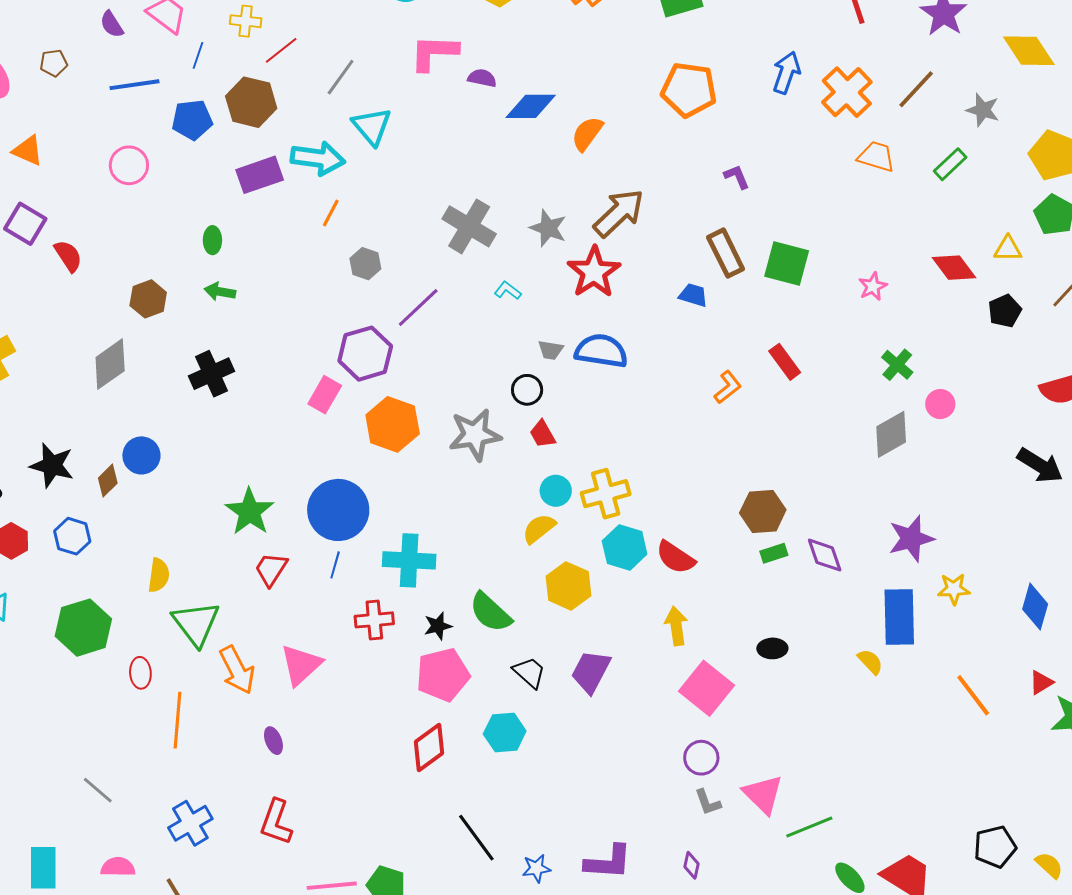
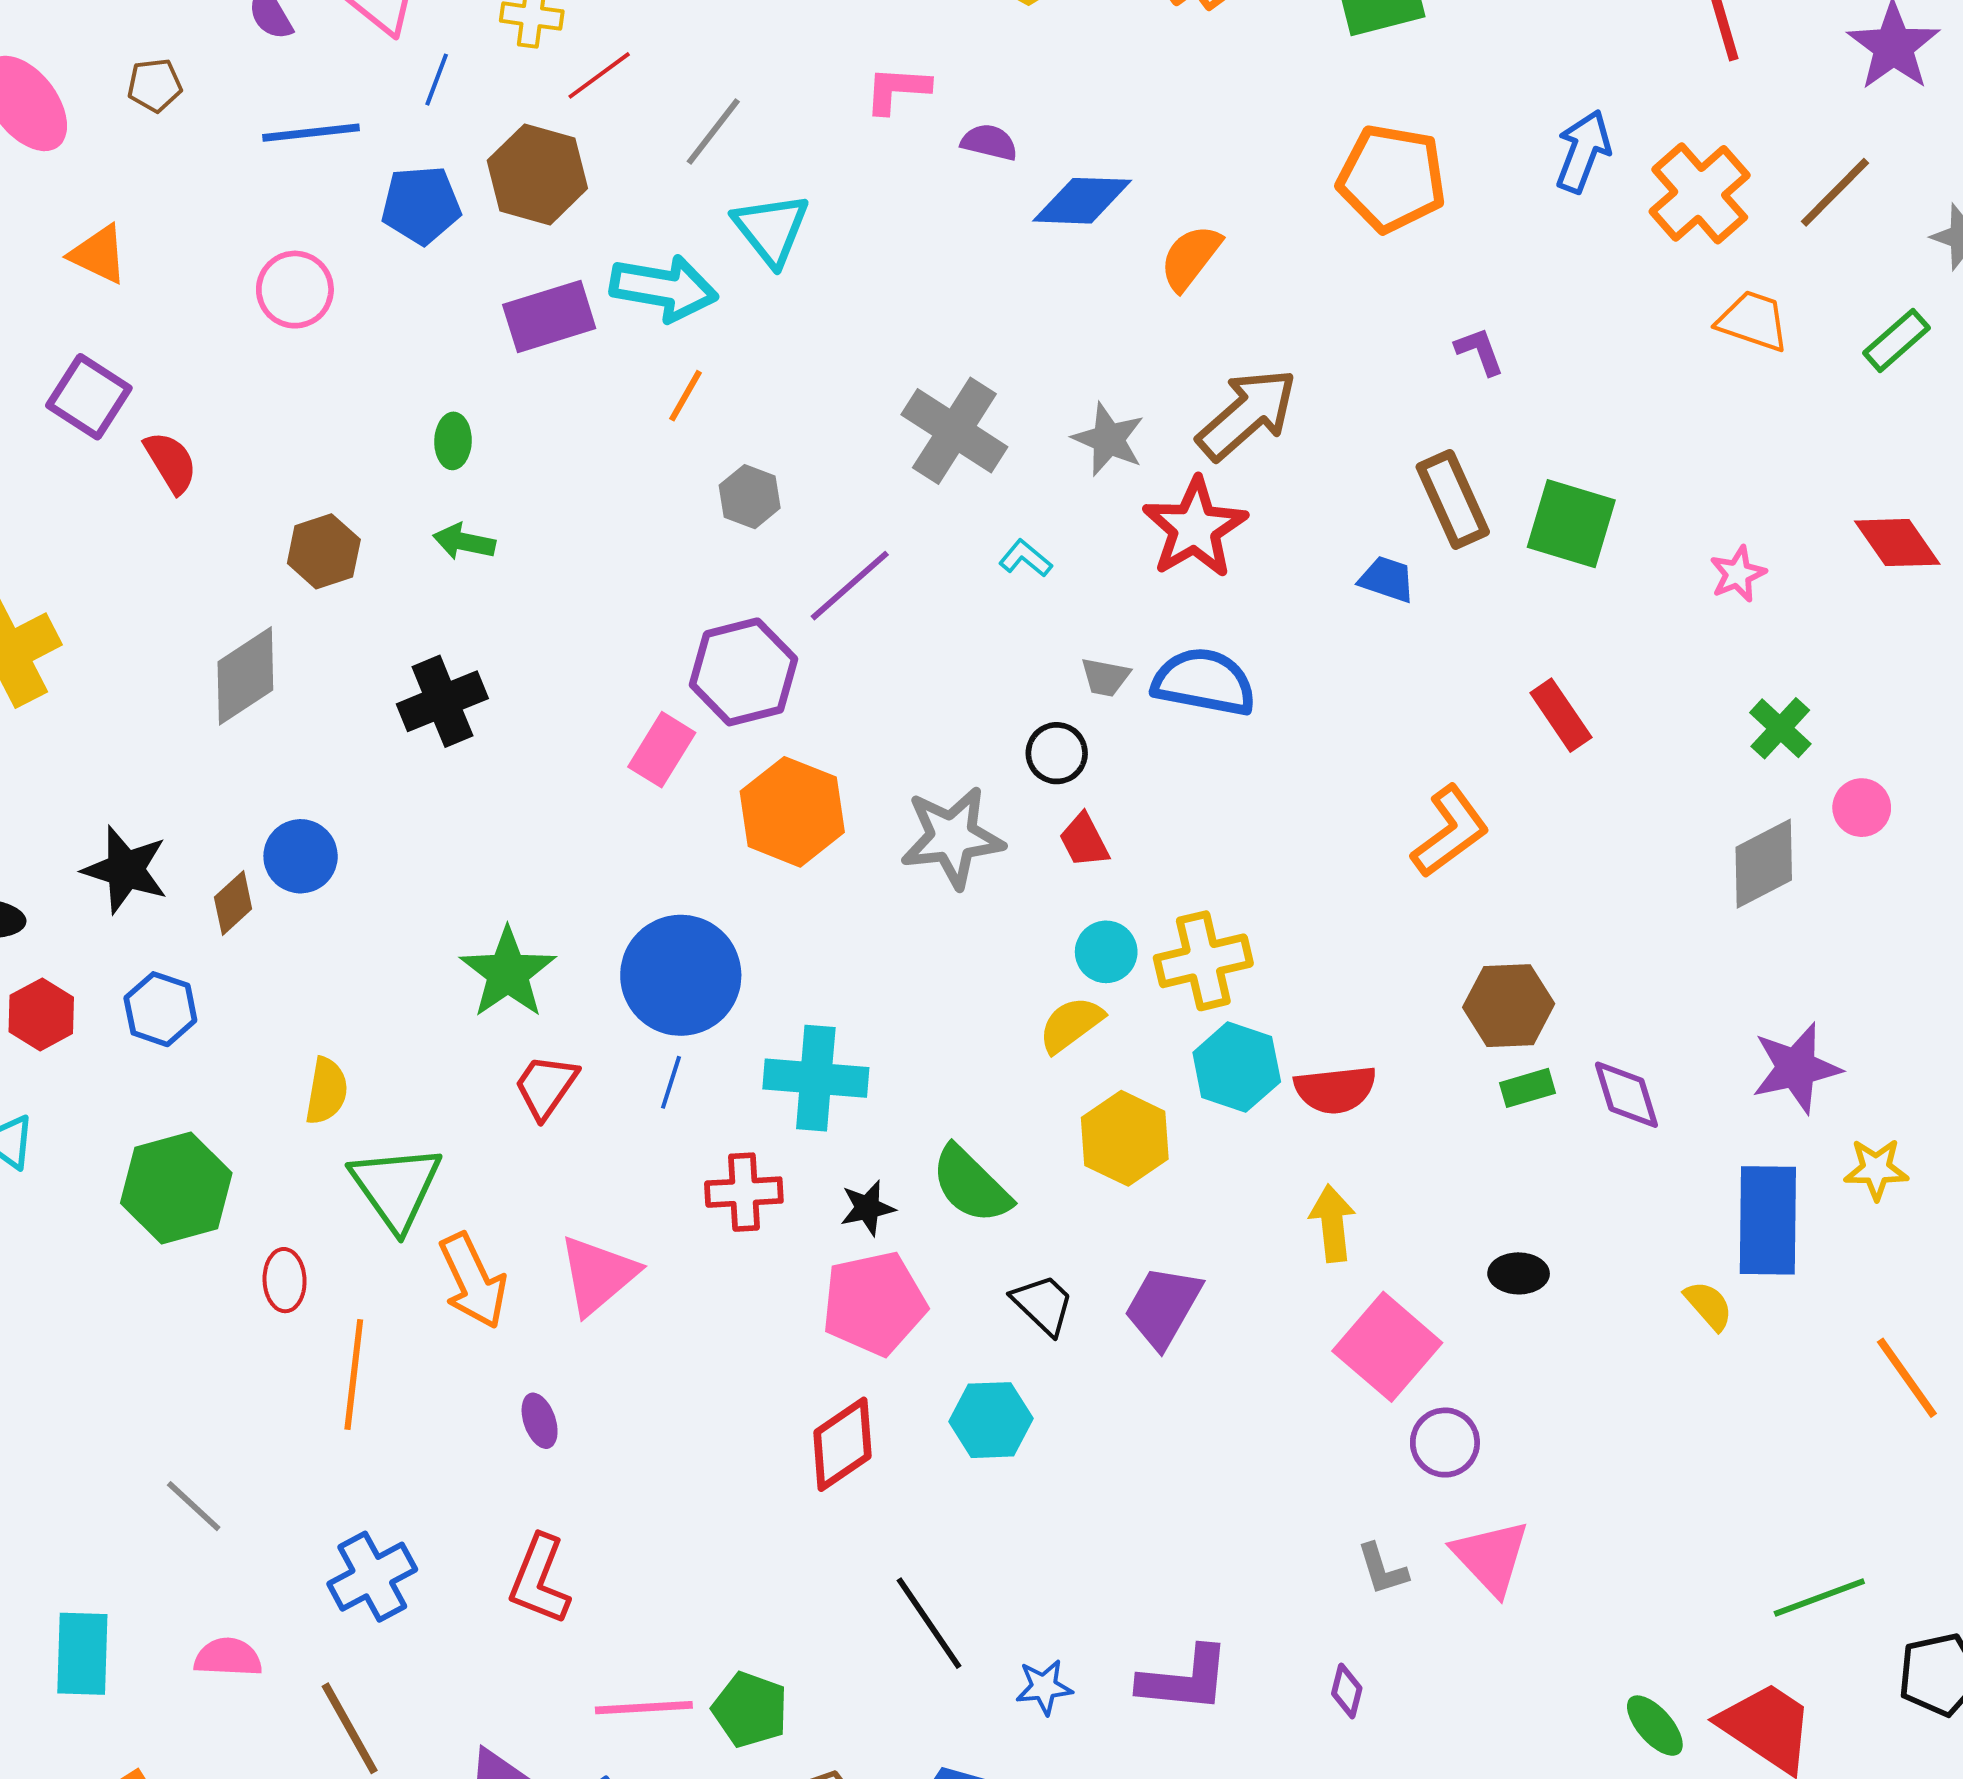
pink L-shape: (434, 53) -> (897, 90), size x0.7
orange L-shape: (728, 387) -> (1450, 831), moved, size x1.4
red semicircle: (675, 557) -> (1335, 1089), turned -42
purple circle: (701, 758) -> (1445, 1443), moved
green line: (809, 827) -> (1819, 1597), moved

